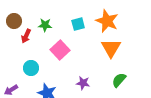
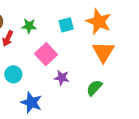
green semicircle: (119, 80) -> (94, 88), moved
purple star: (83, 83) -> (62, 78), moved

